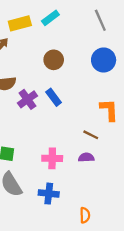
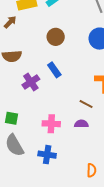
purple cross: (27, 99) -> (31, 82), moved
orange semicircle: (85, 215) -> (92, 170), moved

